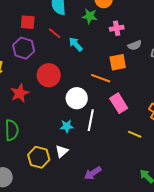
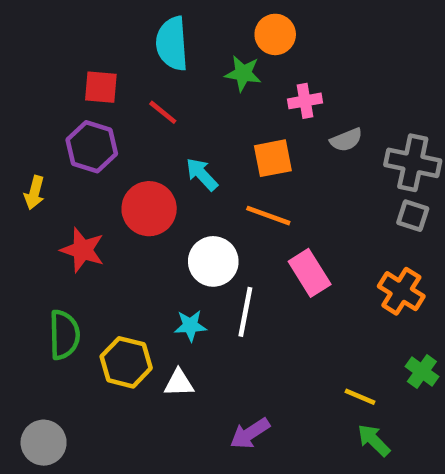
cyan arrow: (76, 44) -> (202, 174), moved
orange square: (118, 62) -> (273, 158), moved
red star: (20, 93) -> (83, 250), turned -30
yellow line: (135, 134) -> (360, 397), moved
white triangle: (62, 151) -> (179, 383), turned 40
yellow hexagon: (39, 157) -> (126, 362), moved

